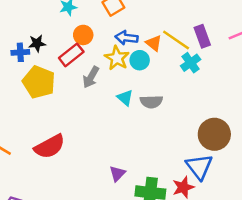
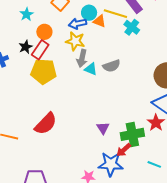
black star: (37, 43) -> (26, 47), moved
cyan circle: (140, 60) -> (89, 13), moved
gray arrow: (91, 77) -> (82, 58), moved
yellow pentagon: (39, 82) -> (44, 71), moved

